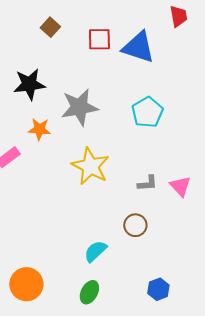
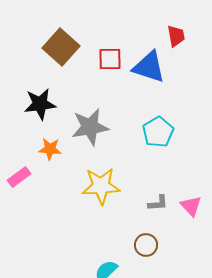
red trapezoid: (178, 16) -> (176, 36), moved
brown square: (50, 27) -> (61, 47), size x1.8
yellow star: (90, 166) -> (101, 186), turned -30

